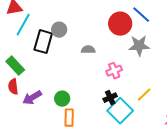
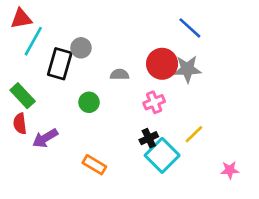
red circle: (120, 24) -> (162, 64), moved
green circle: (62, 99) -> (89, 102), moved
orange rectangle: (69, 118) -> (94, 165), turned -60

